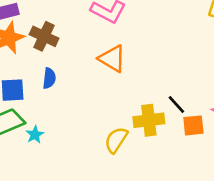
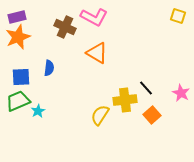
brown cross: (44, 36) -> (65, 27), moved
orange square: (193, 125) -> (152, 115), moved, turned -36

